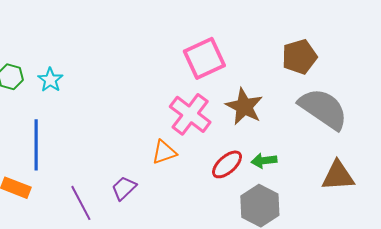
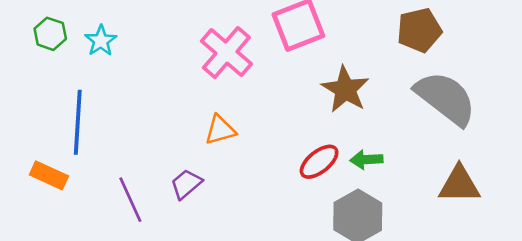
pink cross: (190, 114) -> (226, 53), moved
orange triangle: (164, 152) -> (220, 130), moved

